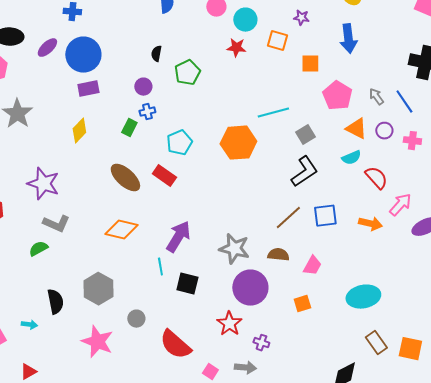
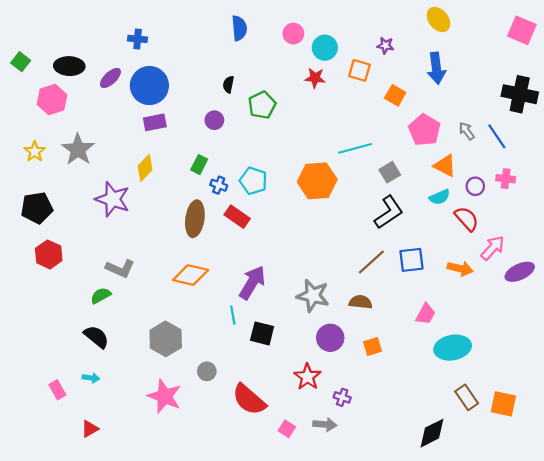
orange square: (310, 64) -> (395, 95), turned 30
blue cross: (147, 112) -> (219, 185), moved, turned 35
purple circle: (384, 131) -> (475, 186), moved
cyan pentagon: (179, 143) -> (253, 181), turned -30
brown ellipse: (125, 178) -> (195, 219), turned 56
purple star: (43, 184) -> (113, 199), moved
pink trapezoid: (312, 266) -> (426, 314), moved
purple circle: (250, 288) -> (330, 338), size x0.7
black semicircle: (55, 302) -> (96, 337), moved, turned -40
orange square: (302, 304) -> (372, 346), moved

